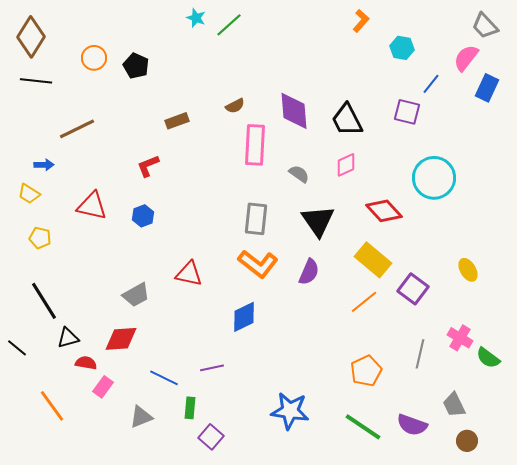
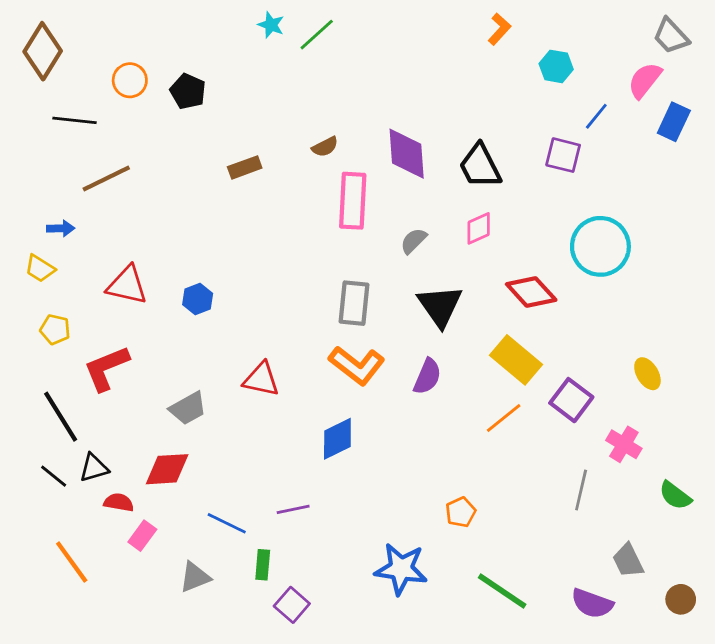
black line: (36, 81) -> (74, 120), moved
red L-shape: (148, 166) -> (106, 368), moved, size x1.5
gray semicircle: (299, 174) -> (414, 241), turned -80
pink cross: (460, 338) -> (624, 444), moved
black line: (17, 348) -> (54, 476), moved
orange pentagon: (366, 371) -> (461, 512), moved, size x0.7
purple semicircle: (412, 425) -> (592, 603), moved
brown circle: (467, 441) -> (681, 599), moved

